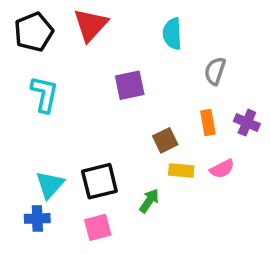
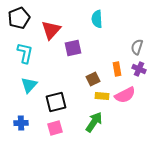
red triangle: (91, 25) -> (51, 30), moved
gray semicircle: (215, 71) -> (137, 47), moved
pink semicircle: (222, 169) -> (125, 95), size x1.5
cyan triangle: (50, 185) -> (29, 85), moved
green arrow: (149, 201) -> (94, 122), moved, size x1.5

